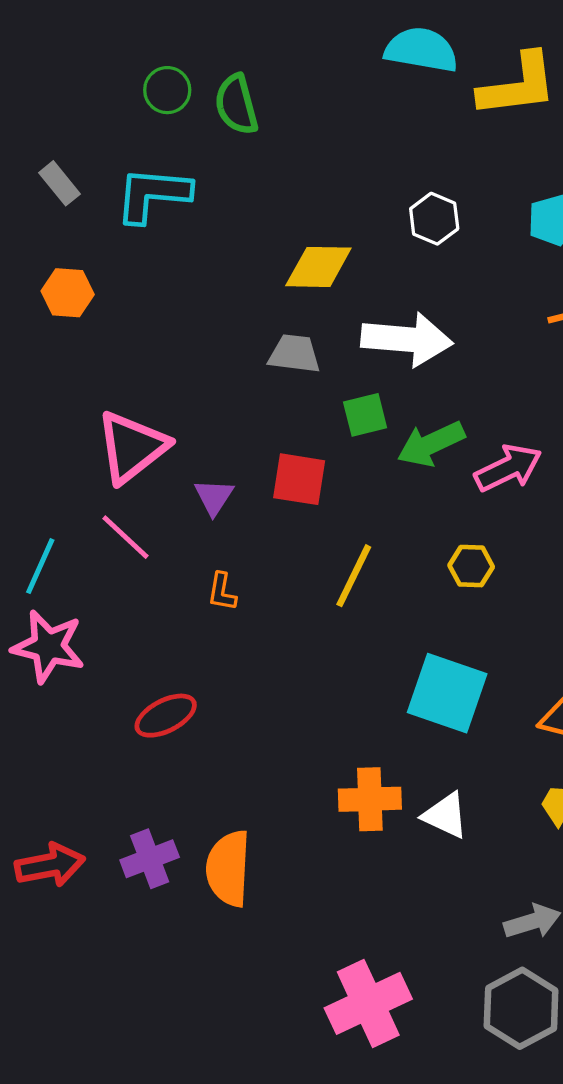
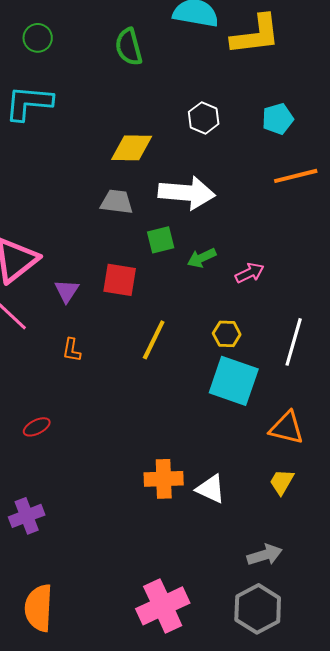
green semicircle: (236, 105) -> (129, 47), moved
green arrow: (431, 444) -> (202, 258), size x0.7
pink arrow: (508, 468) -> (250, 273), size x0.7
cyan square: (447, 693) -> (234, 381), moved
red ellipse: (166, 716) -> (37, 427), size x0.7
orange semicircle: (228, 868) -> (39, 608), moved

